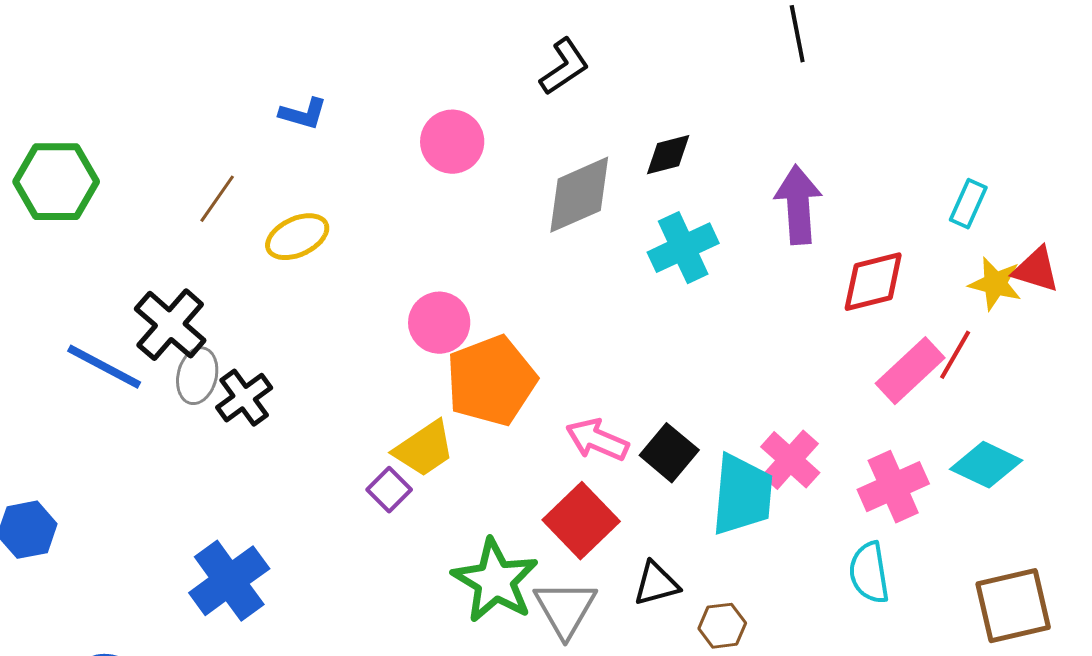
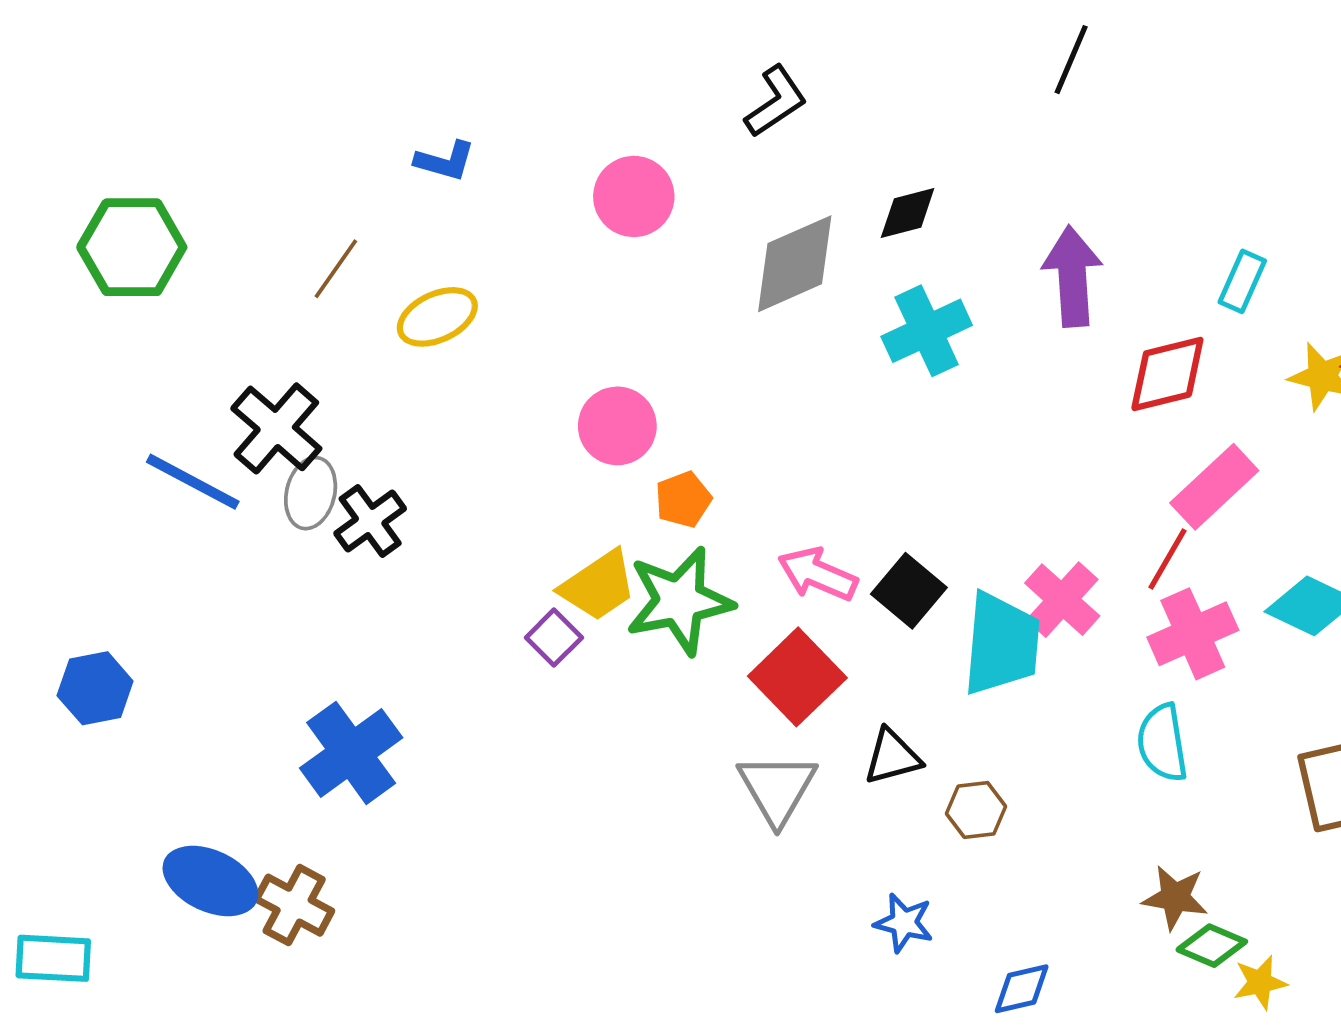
black line: (797, 34) -> (1071, 60), turned 34
cyan rectangle: (968, 204) -> (1242, 281), moved
red line: (955, 355) -> (1167, 559), moved
orange pentagon: (491, 381) -> (683, 499), size x0.5
green star: (495, 581) -> (679, 601), moved, turned 30

